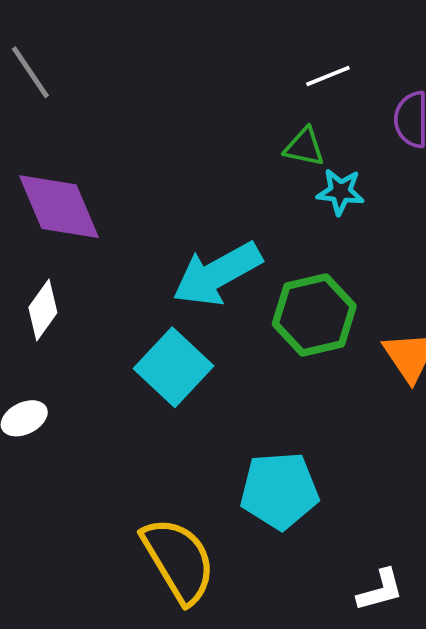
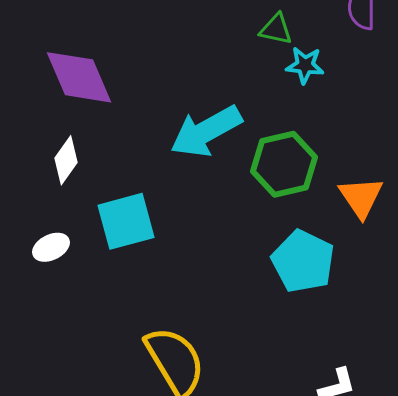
cyan square: (174, 367) -> (126, 221), moved, turned 32
cyan pentagon: (279, 491) -> (303, 261), moved, turned 30

